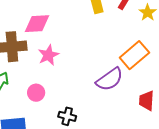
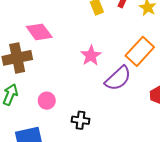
pink diamond: (37, 24) -> (39, 32), turned 64
pink star: (48, 55) -> (91, 56), moved

